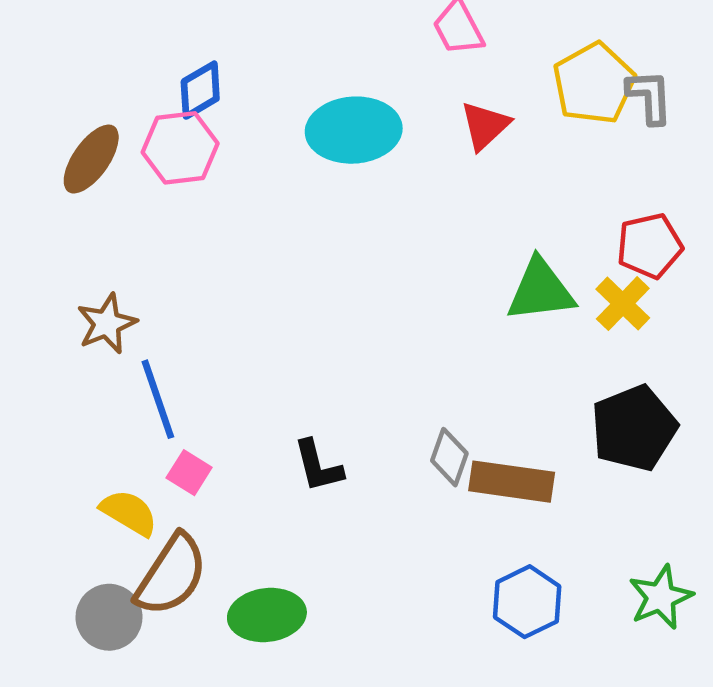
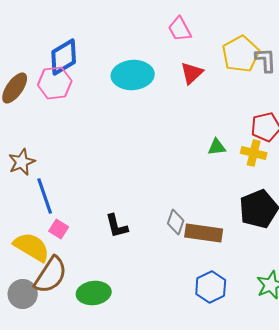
blue diamond: (200, 90) -> (64, 57), size x1.4
green triangle: (541, 290) -> (217, 147), size x0.6
yellow cross: (623, 304) -> (254, 153), turned -30
yellow semicircle: (129, 513) -> (32, 247), size x1.4

